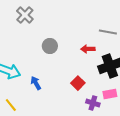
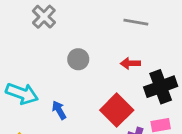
gray line: (108, 32) -> (136, 22), moved
red square: (78, 83) -> (117, 110), size x1.6

